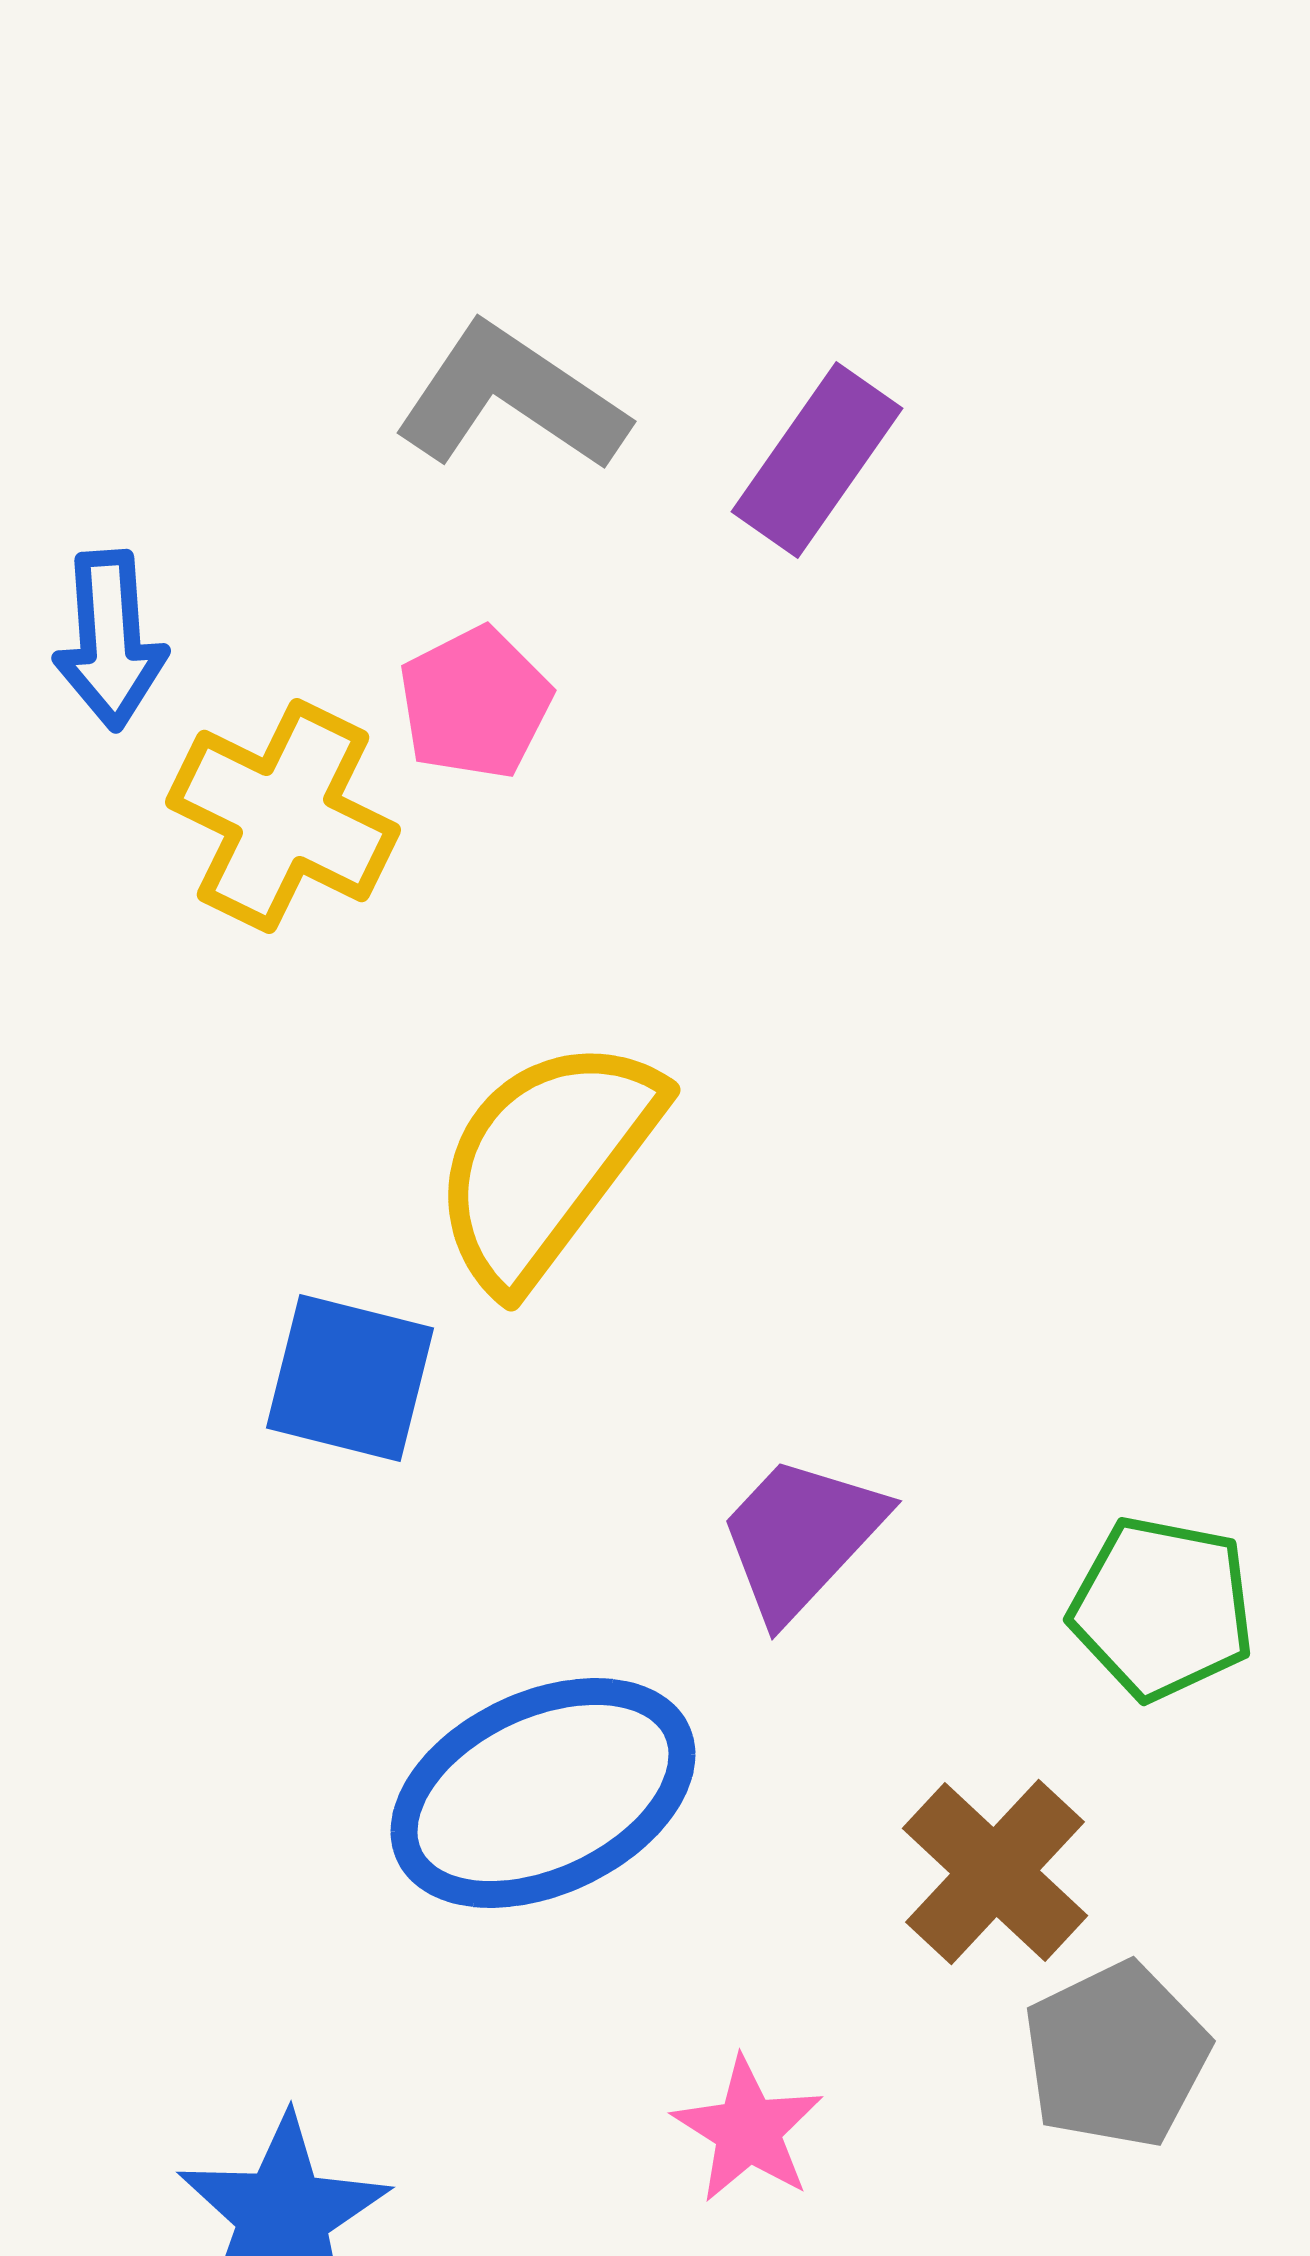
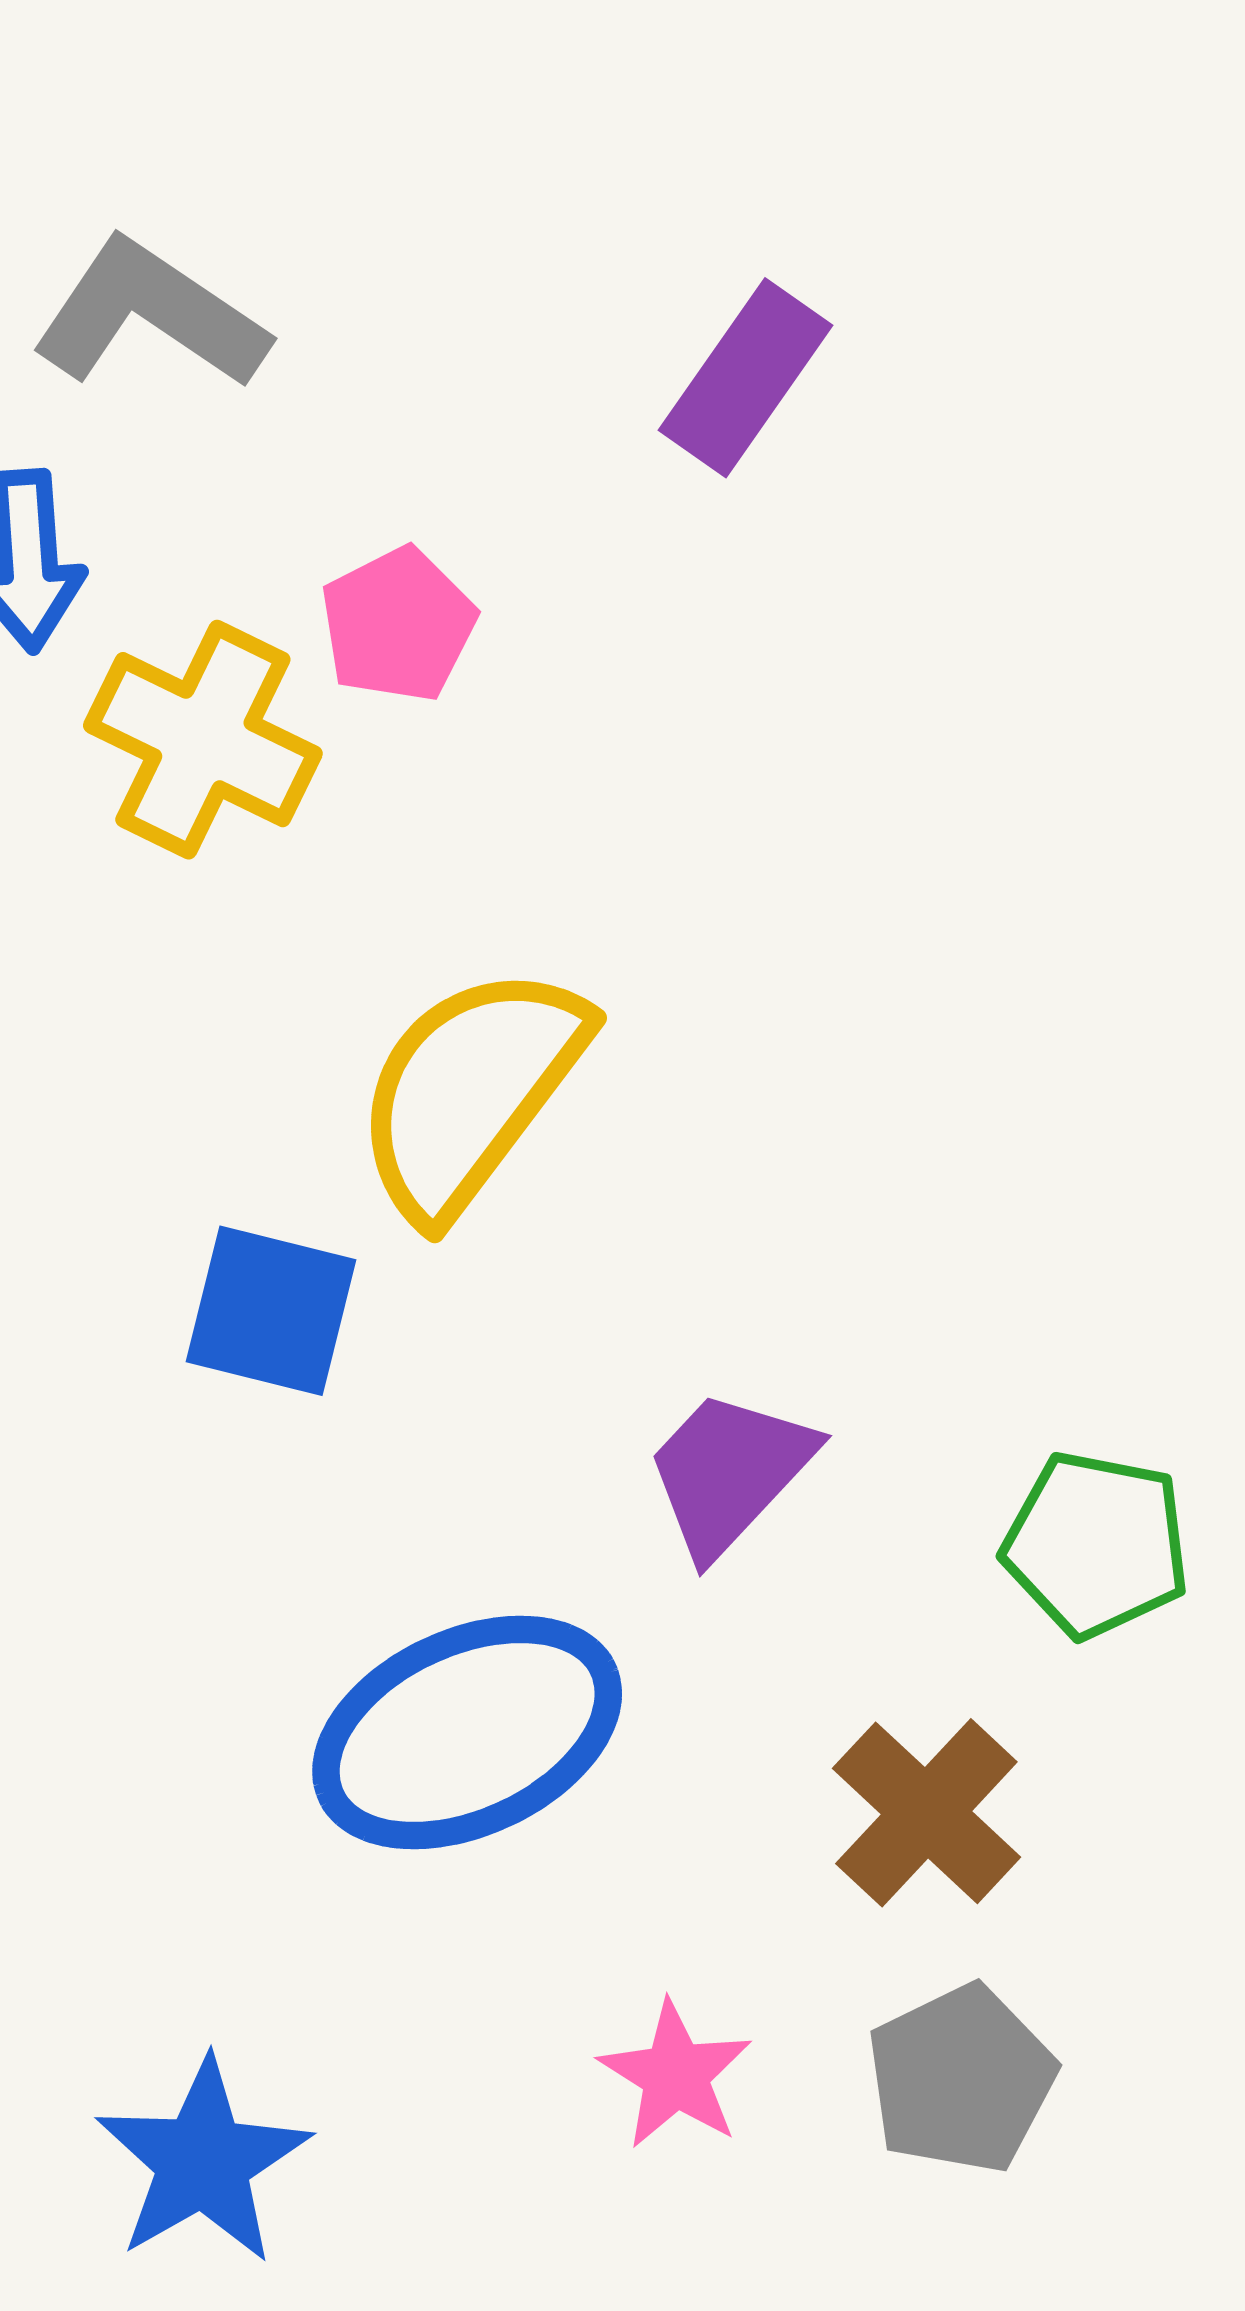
gray L-shape: (511, 398) -> (150, 315), moved
gray pentagon: (1116, 2055) -> (961, 2079), moved

